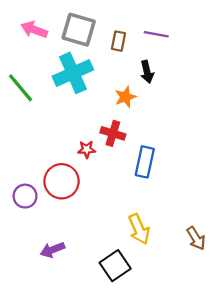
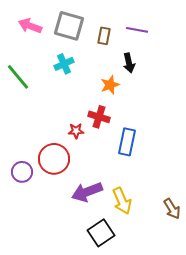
cyan cross: (73, 73) -> (64, 64), size x0.6
purple arrow: (52, 250) -> (87, 192), moved, size x1.4

